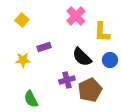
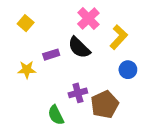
yellow L-shape: (102, 32) -> (119, 37), turned -140
black semicircle: (82, 57) -> (79, 48), moved
green semicircle: (31, 99) -> (56, 115), moved

